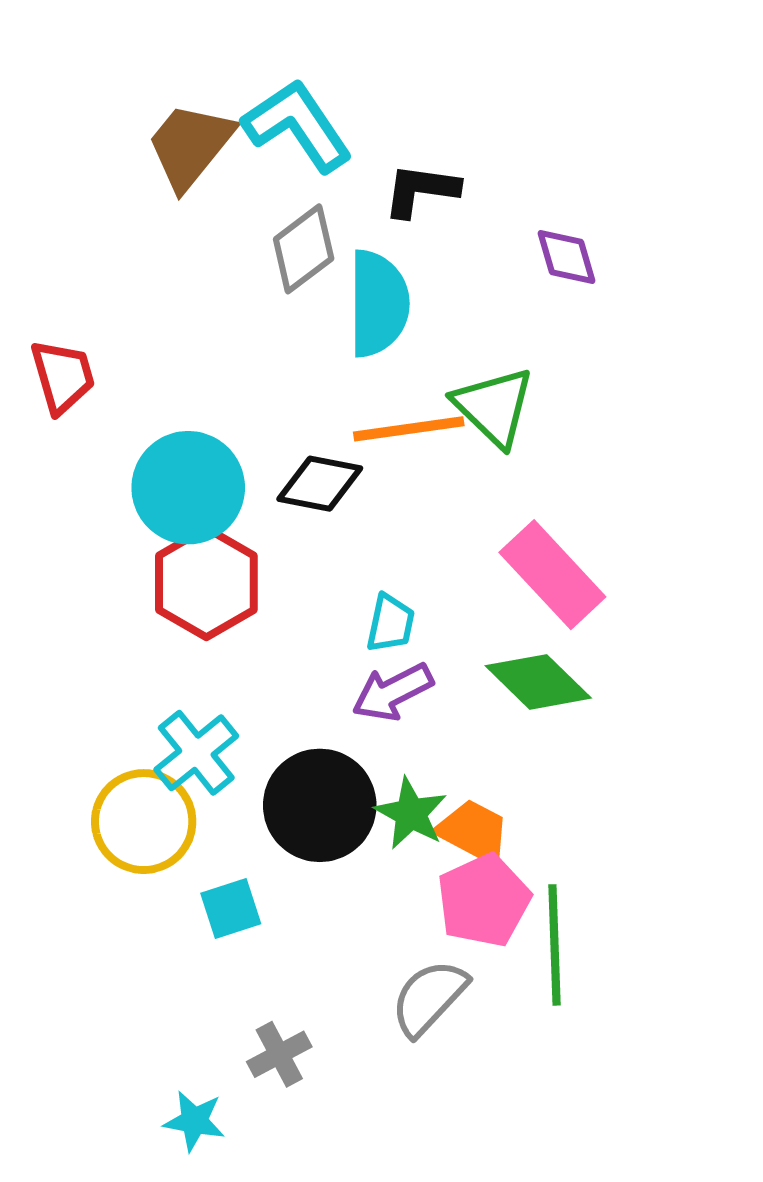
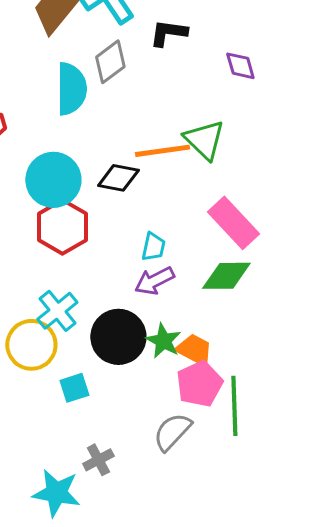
cyan semicircle: (378, 304) -> (71, 89), moved
green diamond: (538, 682) -> (226, 276), turned -45
cyan star: (194, 1121) -> (56, 493), size x1.6

